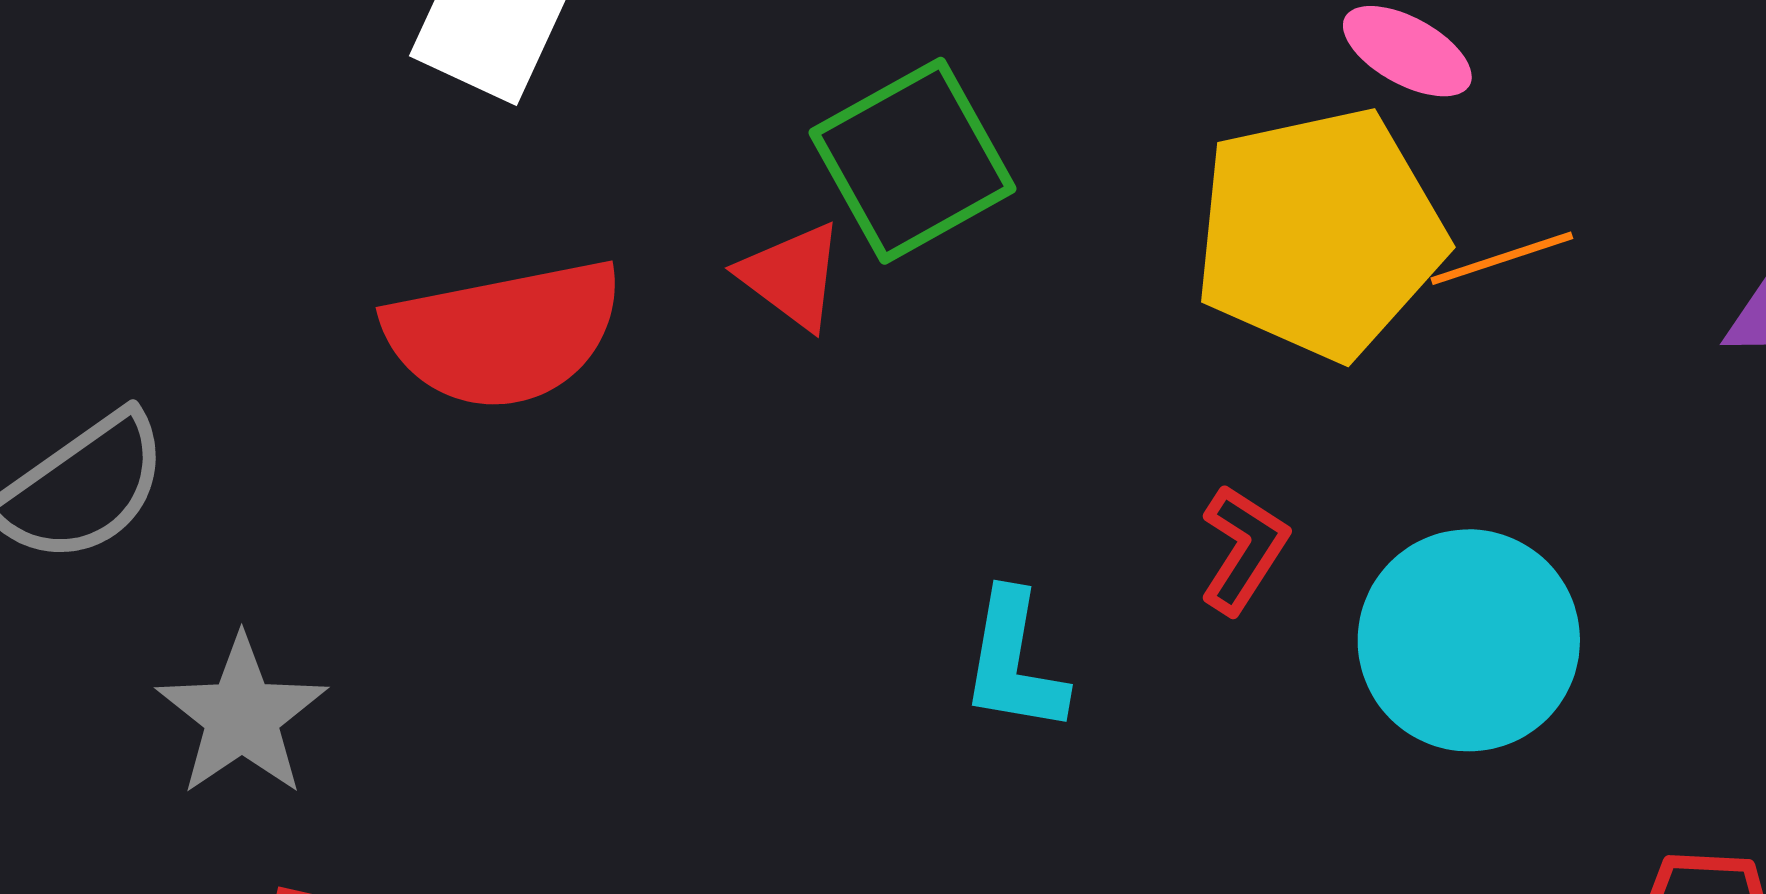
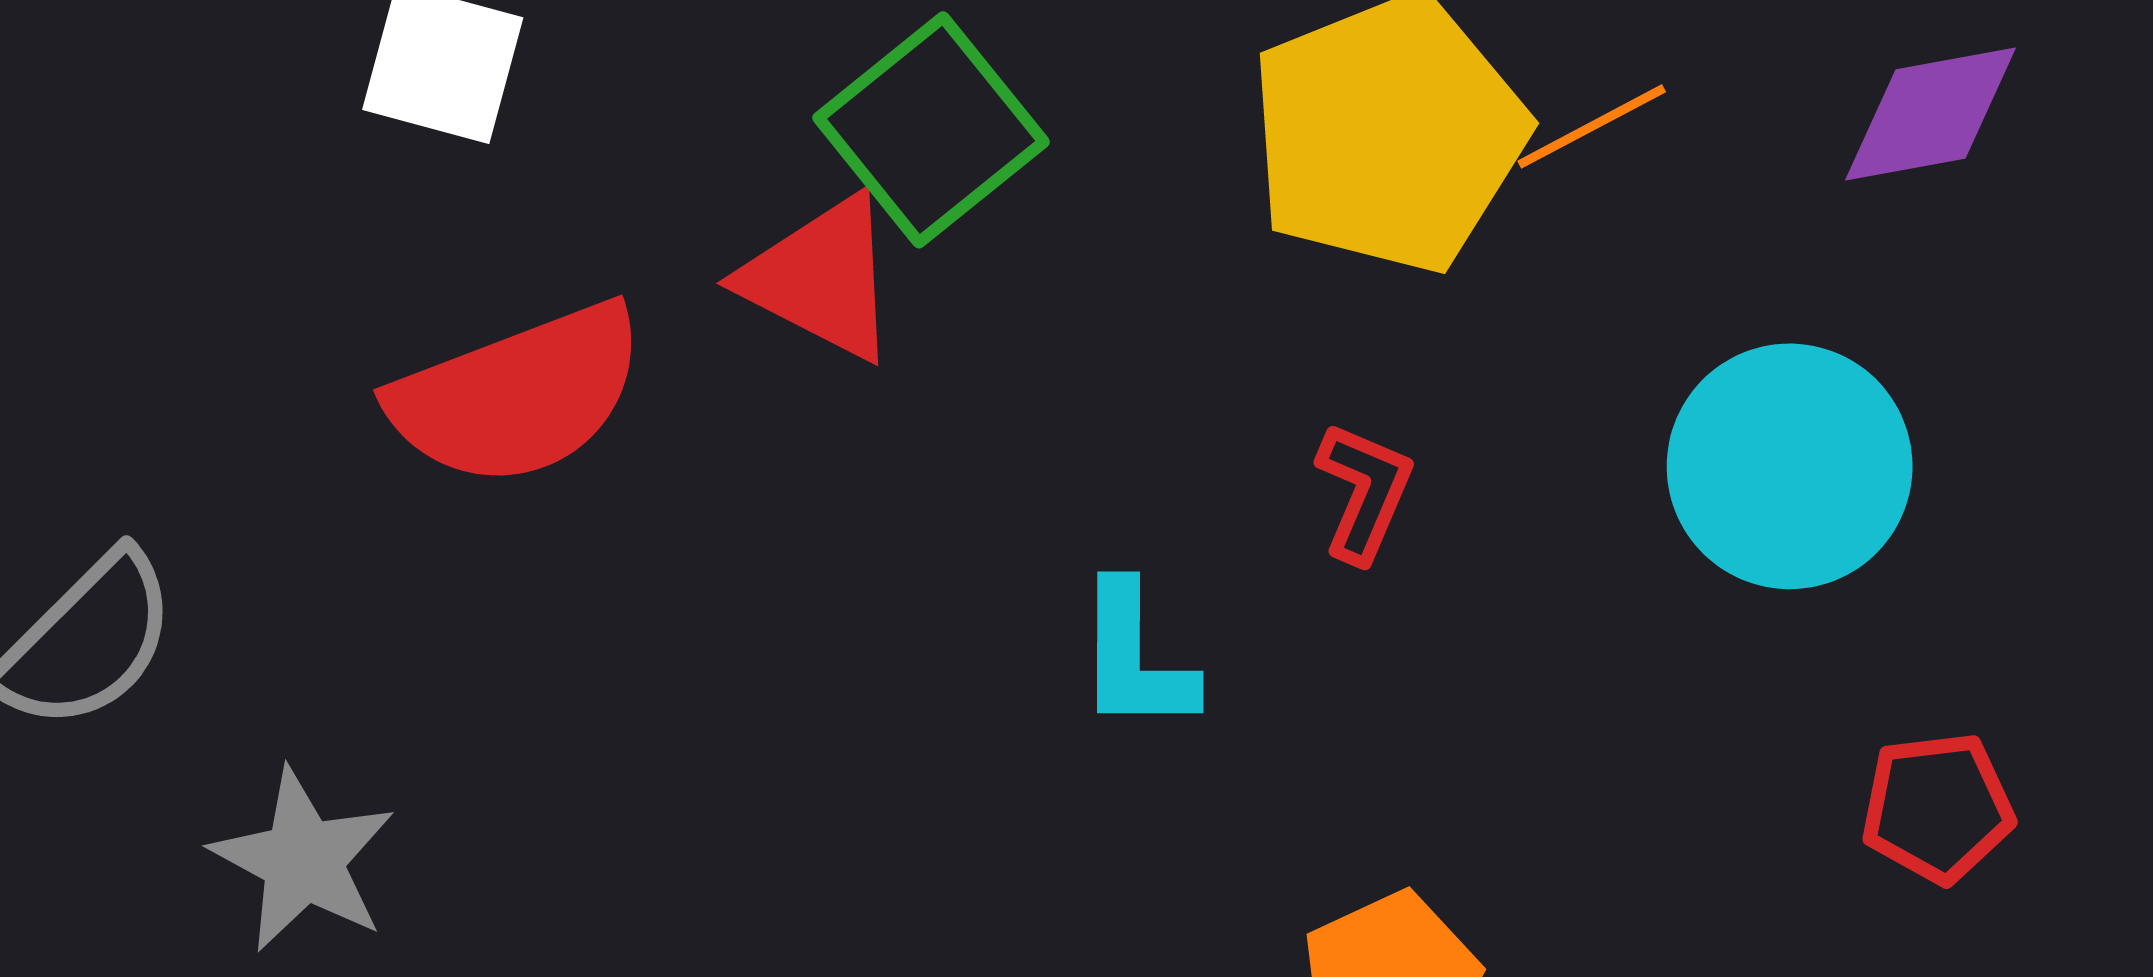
red triangle: (792, 276) -> (821, 278), size x1.4
cyan circle: (1469, 640) -> (1790, 466), moved

